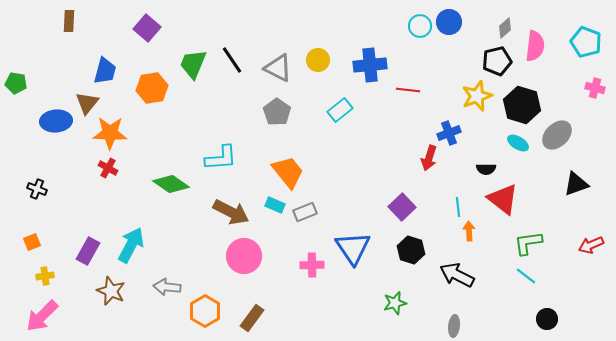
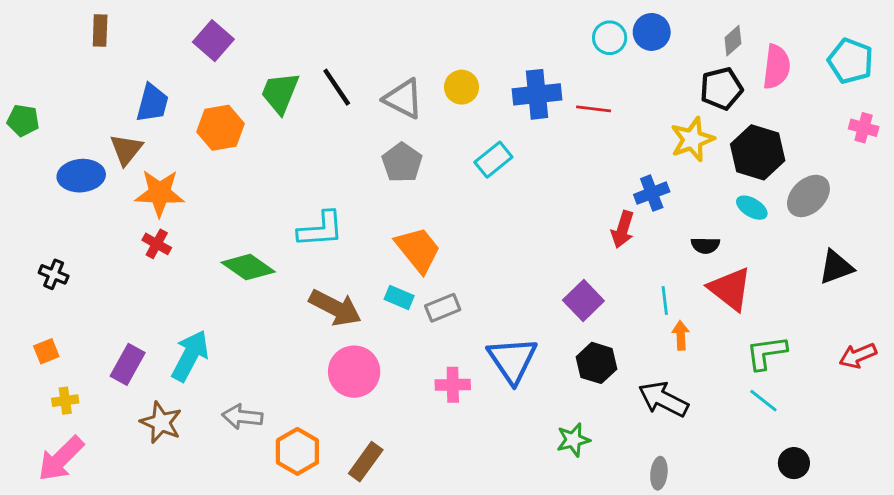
red line: (408, 90) -> (594, 109), moved

